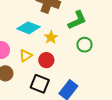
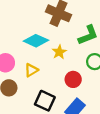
red circle: (46, 60) -> (73, 79), moved

